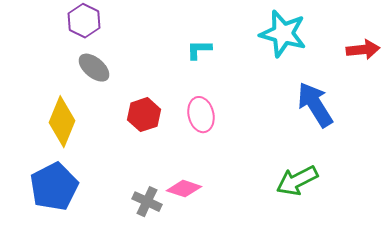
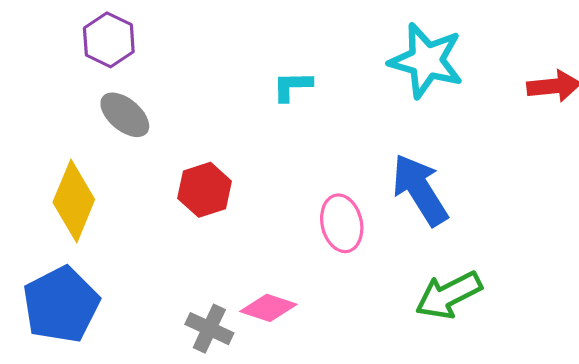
blue arrow: (315, 105) -> (420, 190), moved
pink ellipse: (201, 115) -> (342, 223), moved

